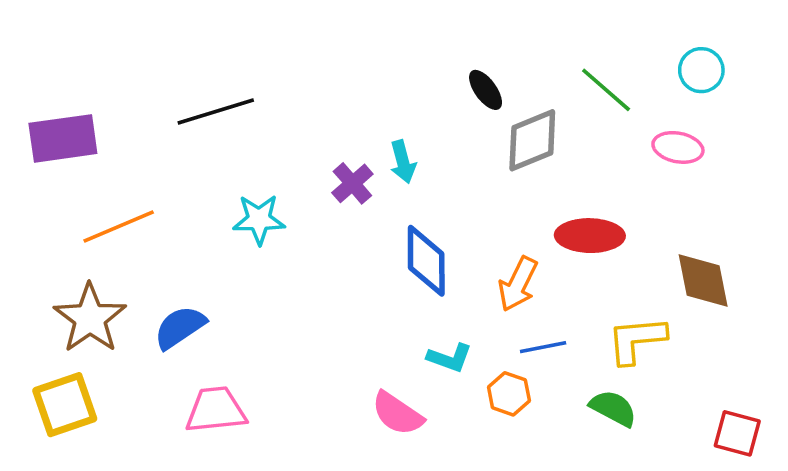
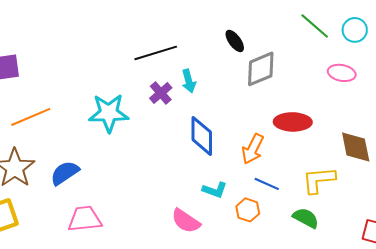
green line: (606, 90) -> (315, 26), moved
black line: (216, 111) -> (156, 53), moved
cyan star: (259, 219) -> (109, 113), size x1.4
blue line: (543, 347) -> (267, 184), turned 35

